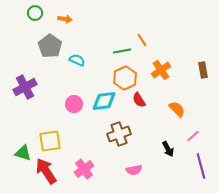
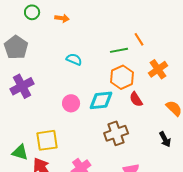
gray pentagon: (50, 46) -> (16, 47), moved
black arrow: (168, 149) -> (165, 139), moved

